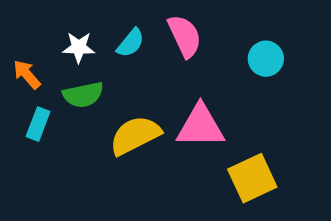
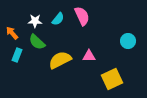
cyan circle: (266, 59) -> (128, 41), moved
green semicircle: (83, 95) -> (37, 42), turned 54
pink triangle: (200, 126) -> (89, 56), size x0.6

